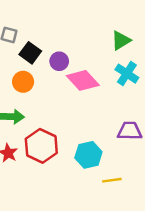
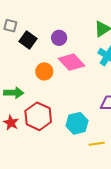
purple circle: (59, 61) -> (59, 38), moved
orange circle: (23, 82) -> (44, 71), moved

